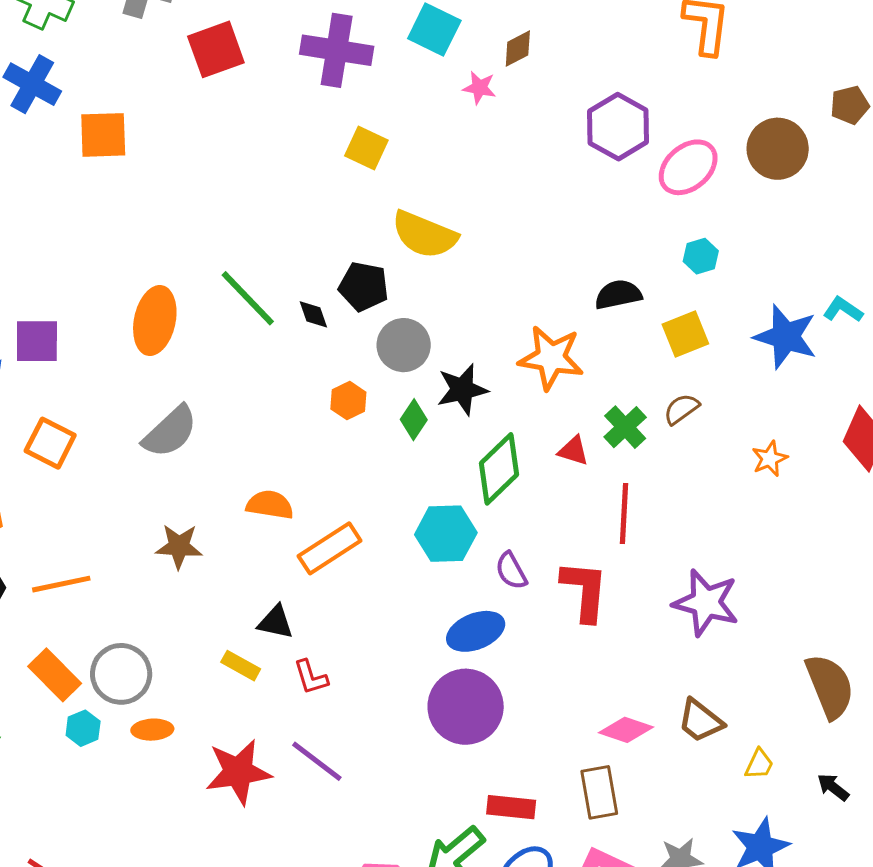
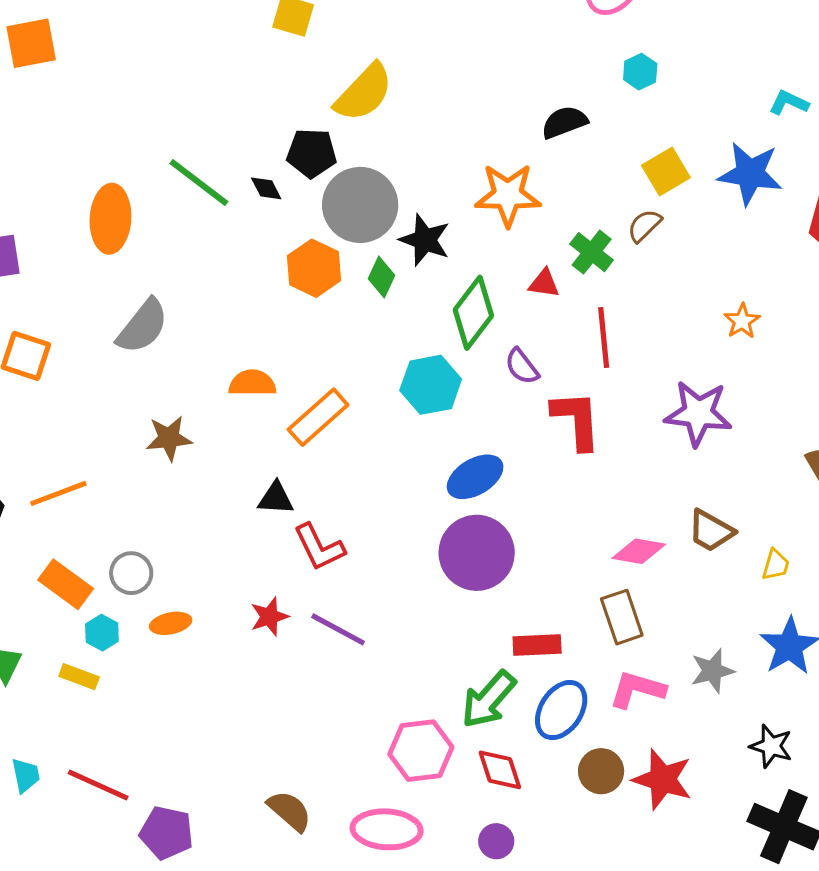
yellow semicircle: (424, 235) -> (364, 93), turned -60
yellow square: (685, 334) -> (666, 171), moved
blue star: (786, 337) -> (750, 174), moved
gray circle: (404, 345) -> (360, 205), size x1.4
black star: (462, 390) -> (425, 240), turned -30
orange hexagon: (348, 401) -> (314, 268), size x1.5
orange star: (770, 459) -> (742, 321), moved
purple semicircle: (511, 571) -> (522, 366), moved
yellow rectangle: (241, 666) -> (79, 677), moved
gray circle: (121, 674) -> (131, 573), size x0.7
red L-shape: (311, 677) -> (319, 547), size x1.4
red star: (238, 772) -> (269, 617), moved, size x0.6

